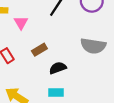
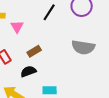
black semicircle: (58, 68) -> (28, 71), moved

